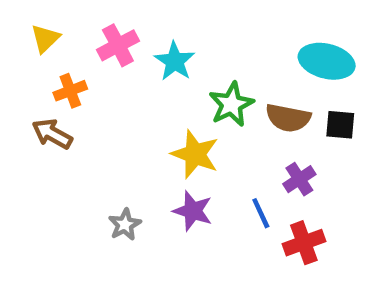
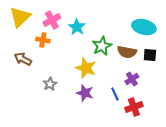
yellow triangle: (45, 39) -> (20, 17), size x1.6
orange cross: (70, 91) -> (43, 40), moved, turned 32
gray star: (125, 225) -> (50, 84), moved

